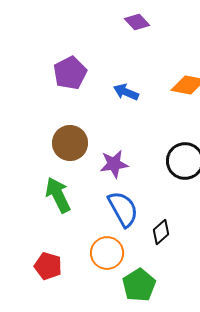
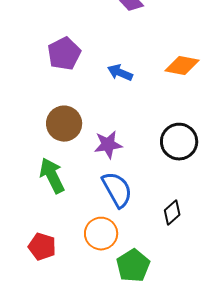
black diamond: (161, 232) -> (172, 213), moved

